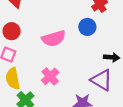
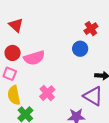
pink semicircle: (54, 38) -> (34, 58), moved

